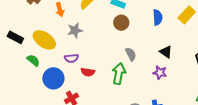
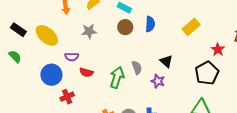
blue semicircle: (158, 17) -> (150, 24), moved
gray star: (75, 30) -> (89, 31), moved
gray semicircle: (131, 54) -> (137, 68), moved
green semicircle: (33, 60) -> (15, 56), moved

